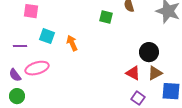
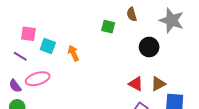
pink square: (31, 11) -> (28, 34), moved
purple line: (20, 46) -> (20, 56), turned 32
black circle: (149, 52) -> (149, 47), moved

